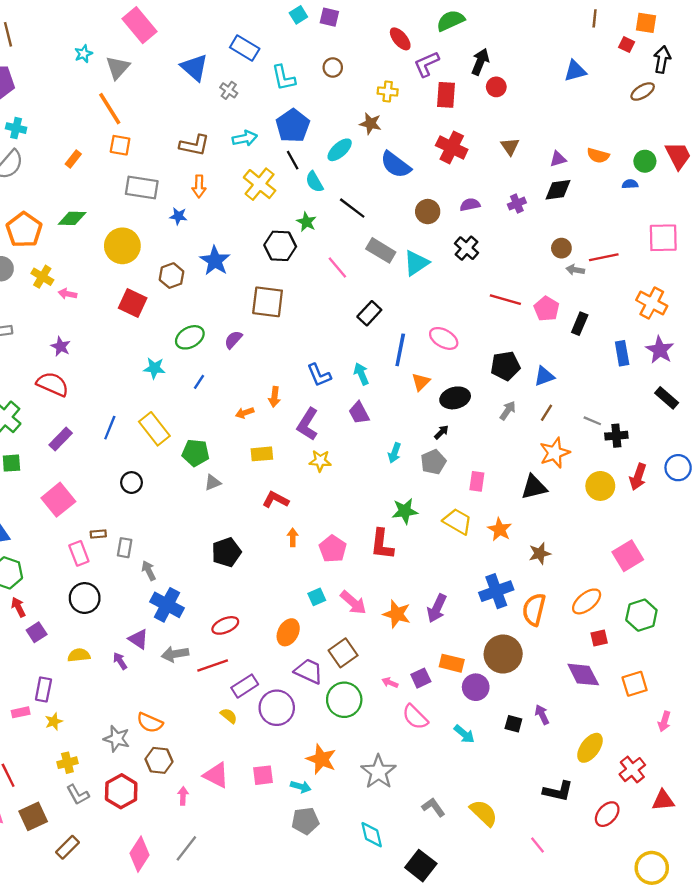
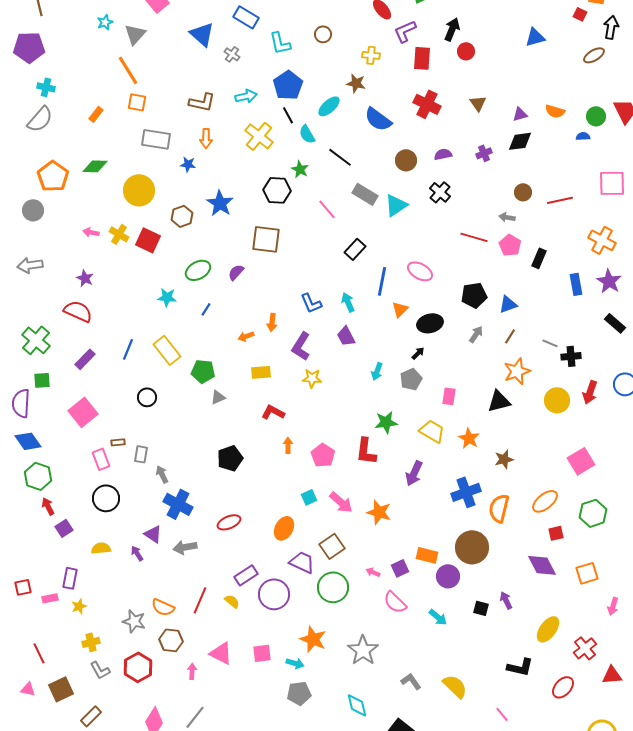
gray arrow: (575, 270) -> (507, 217), moved
yellow cross: (42, 277) -> (119, 234), moved
purple arrow: (437, 608) -> (414, 473), moved
red line: (213, 665) -> (200, 600), moved, turned -48

